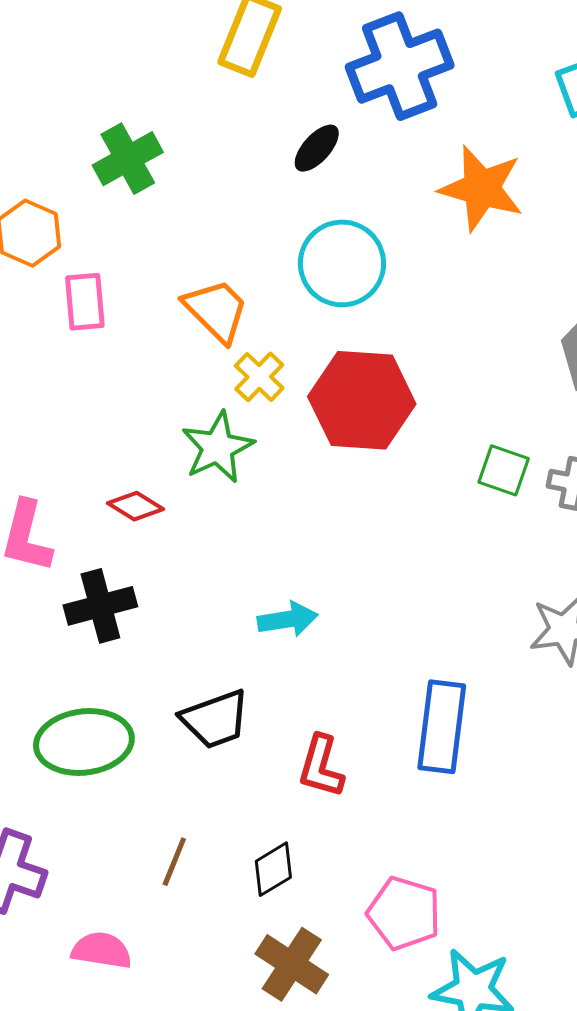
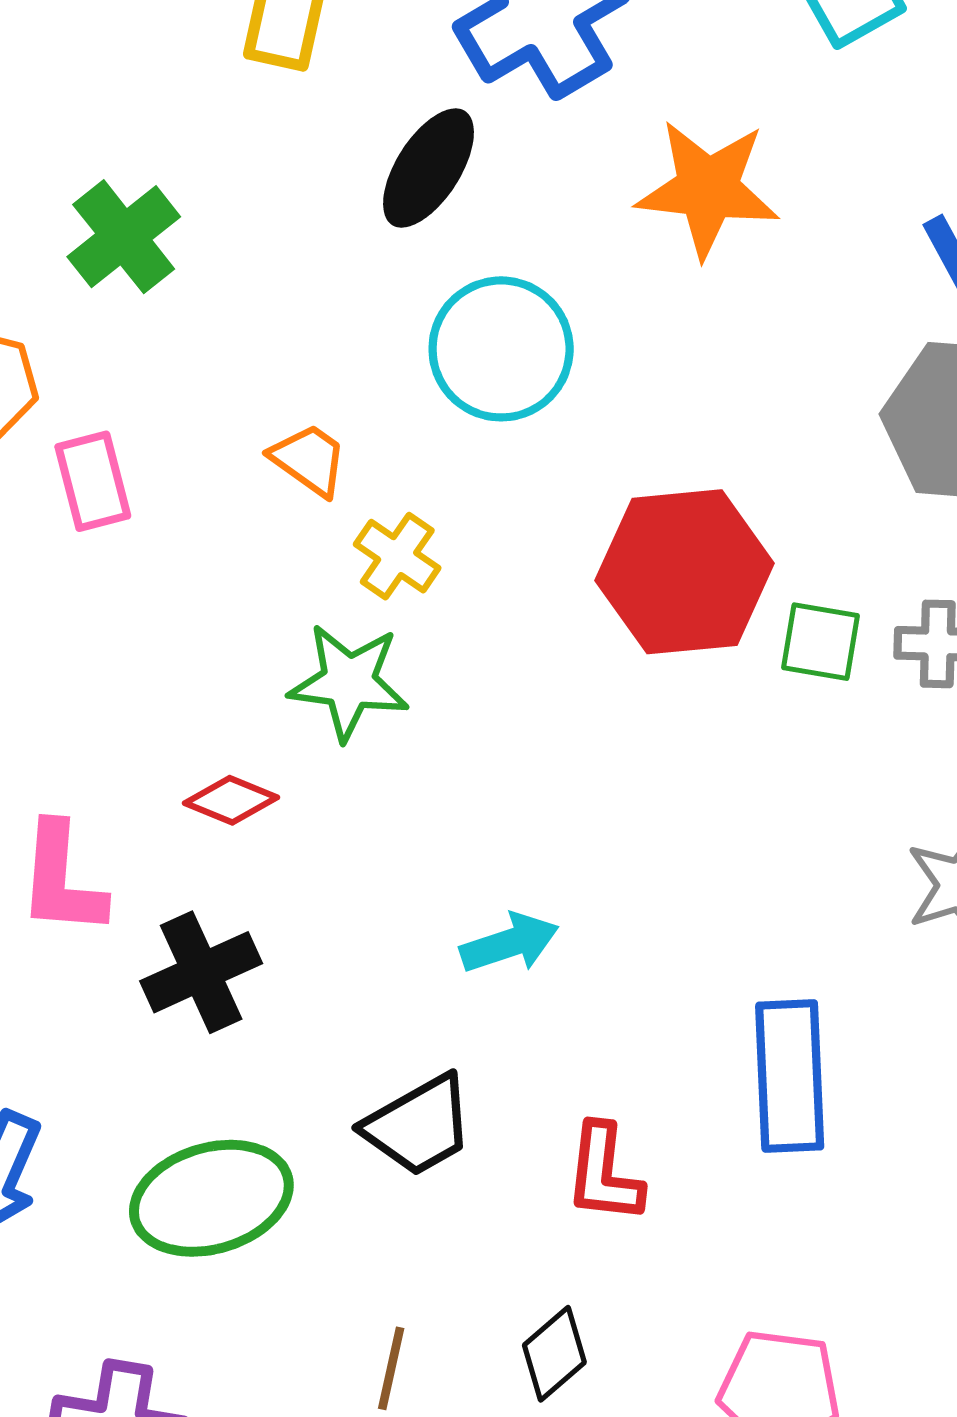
black ellipse: (317, 148) -> (429, 168), size x1.4
orange trapezoid: (216, 310) -> (309, 460), size x0.7
red hexagon: (362, 400) -> (685, 572), moved
green star: (218, 447) -> (349, 682), turned -30

